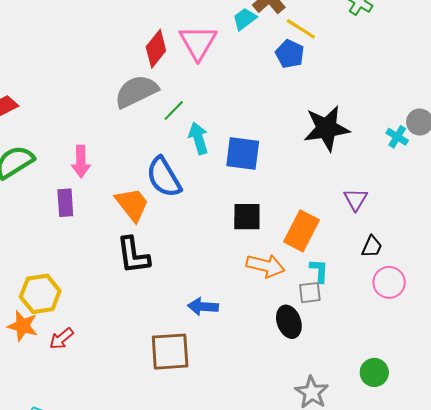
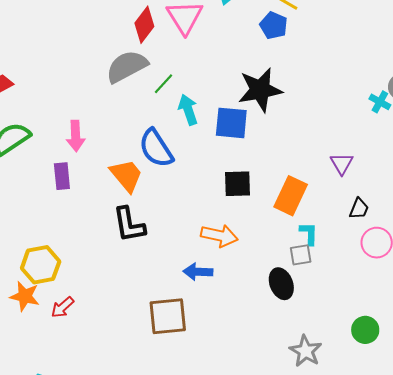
black star: (327, 128) -> (260, 90), moved
orange arrow: (266, 266) -> (219, 236), moved

